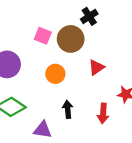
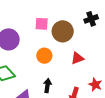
black cross: (89, 16) -> (91, 19), moved
pink square: (43, 36) -> (42, 24), turned -32

